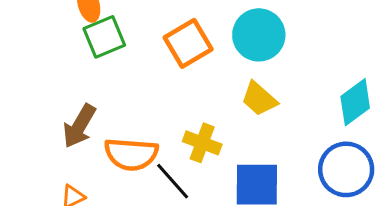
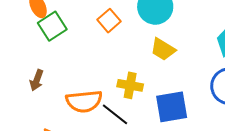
orange square: (188, 43) -> (109, 21), size x0.7
brown arrow: (79, 126) -> (37, 80), moved, size x0.7

